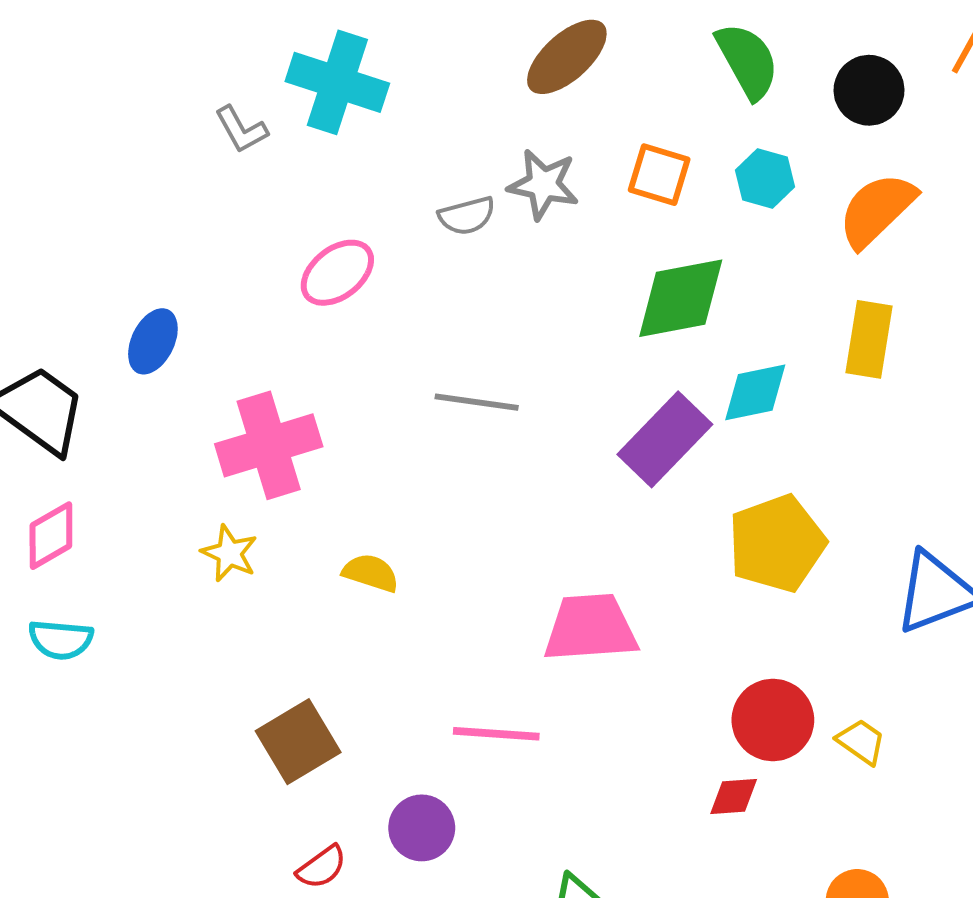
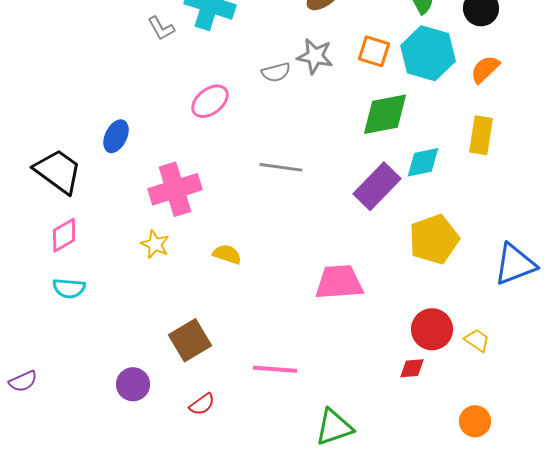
cyan hexagon: (765, 179) -> (428, 53), size x1.8
orange semicircle: (877, 210) -> (485, 69), size x0.7
pink line: (496, 734) -> (275, 369), moved
purple circle: (422, 828) -> (133, 384), moved

